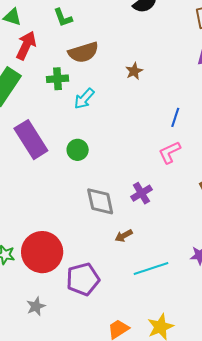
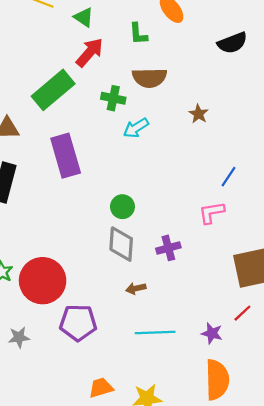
brown star: (134, 71) -> (198, 114), turned -30
green circle: (78, 150) -> (122, 207), moved

